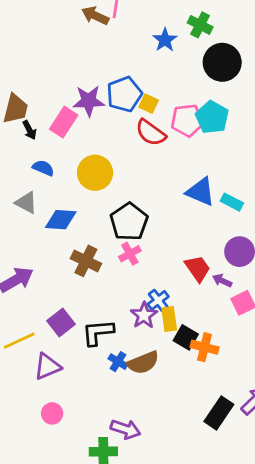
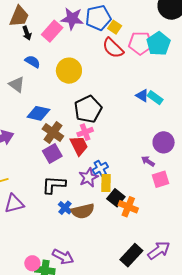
blue triangle: (201, 192) -> (142, 96), size x0.6
cyan rectangle: (232, 202) -> (155, 98), moved
blue diamond: (61, 220) -> (38, 113), moved
red trapezoid: (198, 268) -> (79, 146), moved
purple square: (61, 322) -> (52, 154), moved
pink circle: (52, 413) -> (32, 263), moved

